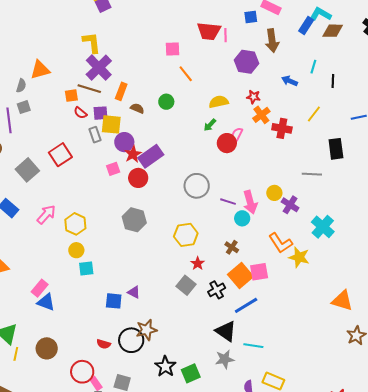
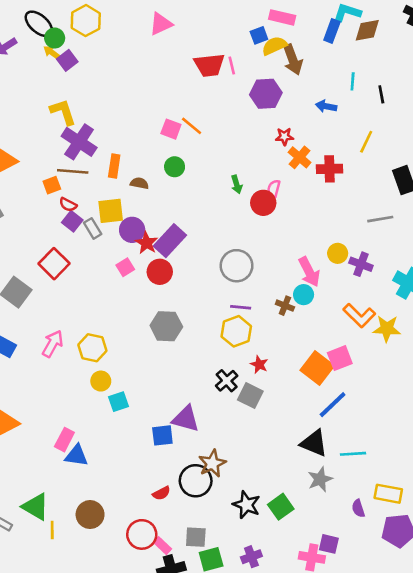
pink square: (172, 49) -> (171, 129), moved, turned 35
yellow semicircle: (219, 102) -> (274, 46), moved
purple square: (100, 113) -> (72, 221), moved, turned -35
green arrow: (210, 125) -> (237, 184), turned -48
purple line: (228, 202) -> (241, 307), moved
brown cross: (232, 247) -> (285, 306), moved
black cross: (217, 290) -> (227, 381), moved
purple triangle: (134, 292) -> (186, 419), size x1.6
red semicircle: (104, 344) -> (161, 493), turned -32

